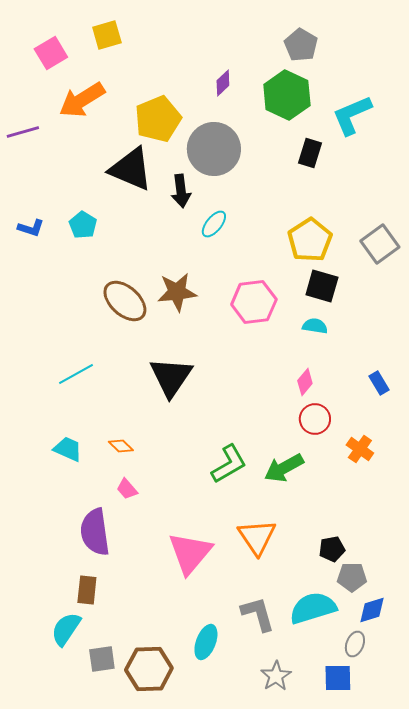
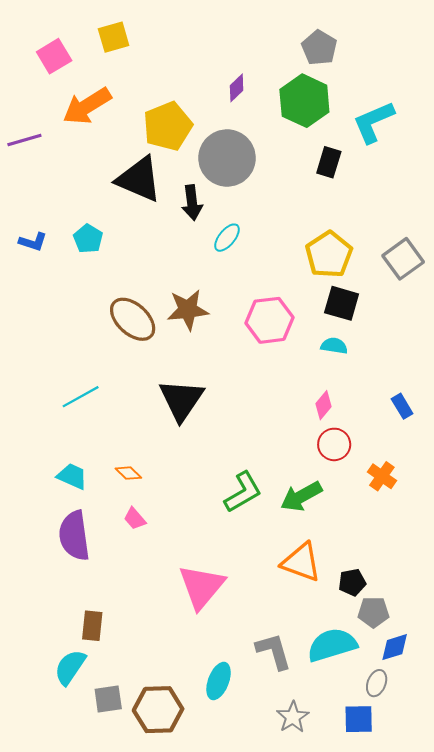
purple semicircle: (95, 532) -> (74, 536), moved
orange triangle: (257, 537) -> (301, 562), moved, turned -36

